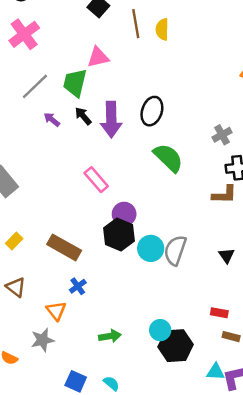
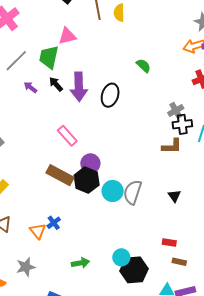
black ellipse: (152, 111) -> (110, 95), moved
gray cross: (222, 135) -> (176, 110), moved
green semicircle: (168, 158) -> (143, 66), moved, size x0.6
brown rectangle: (64, 247) -> (60, 175), moved
orange triangle: (56, 311) -> (38, 231), moved

